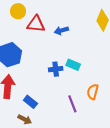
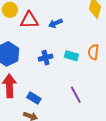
blue cross: (56, 69) -> (46, 58), moved
orange semicircle: (93, 92) -> (93, 52), moved

